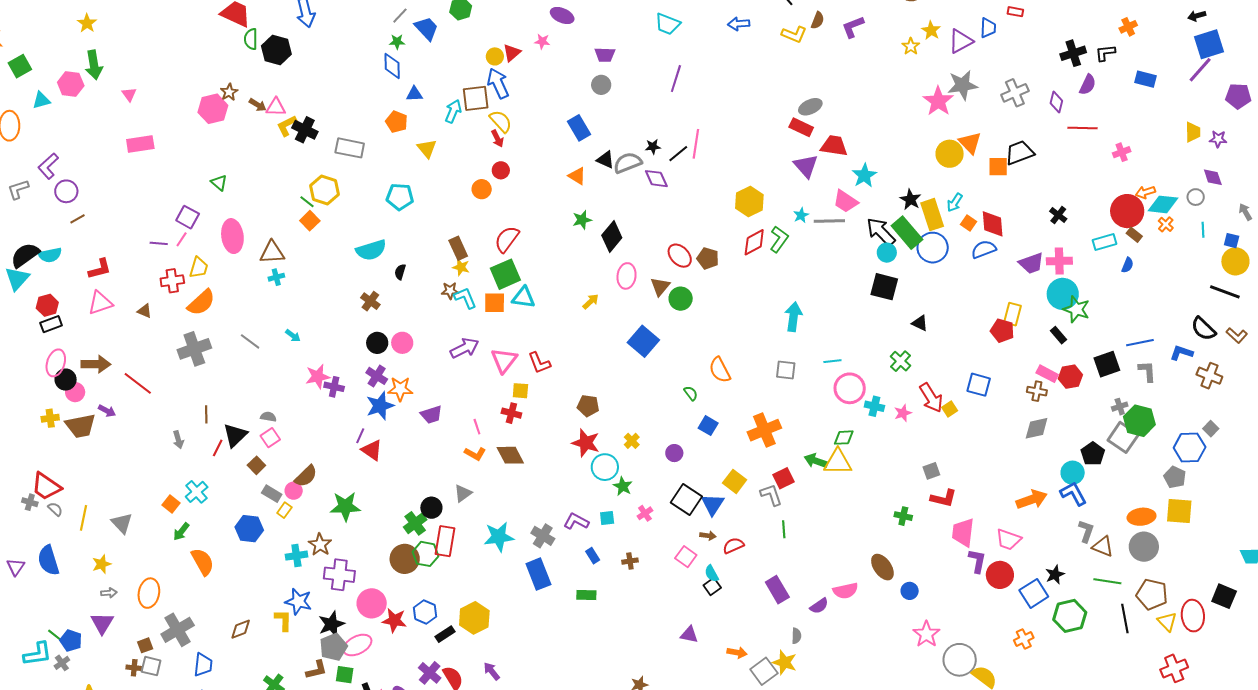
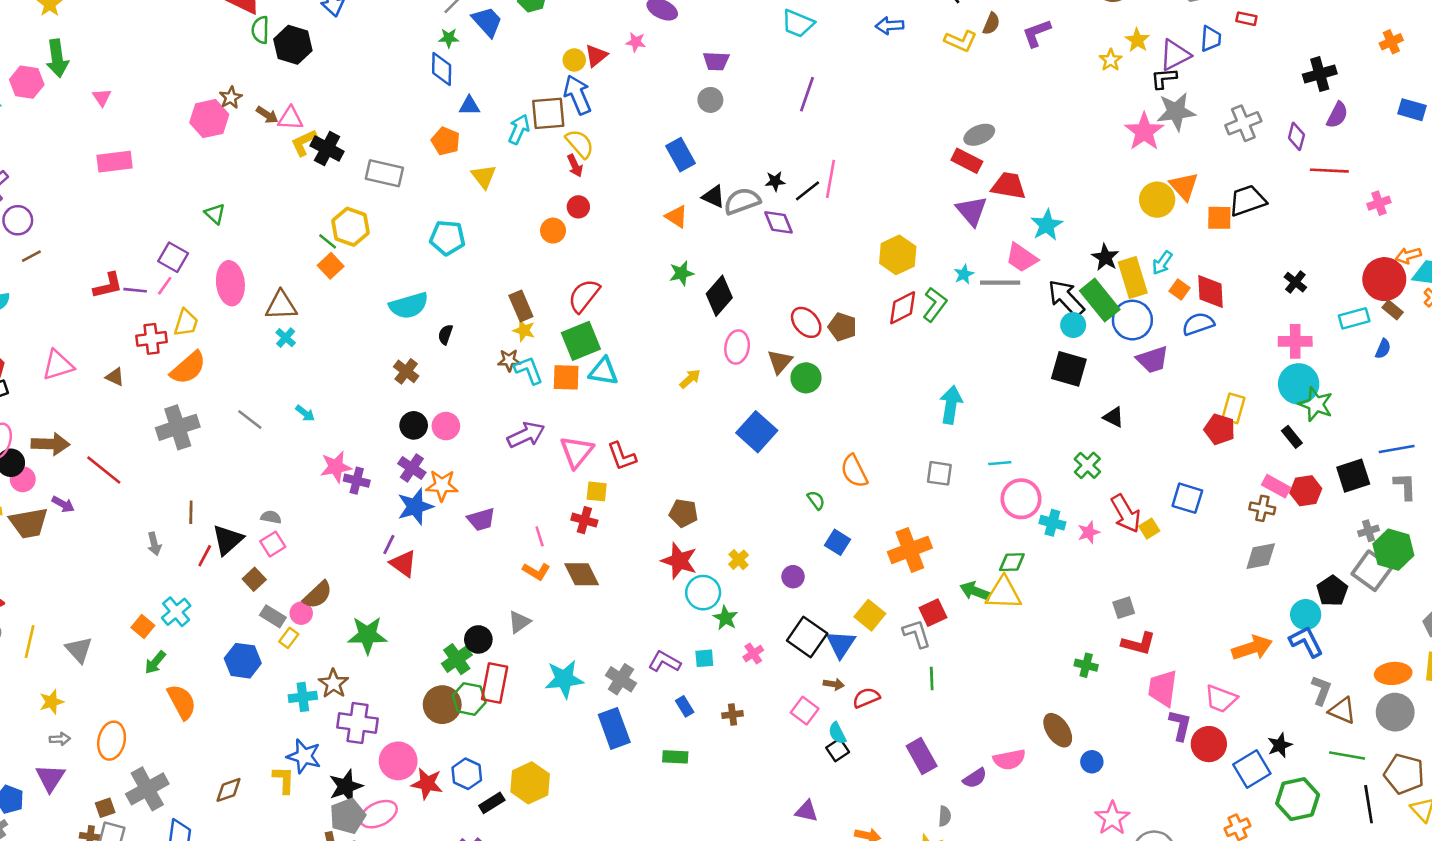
black L-shape: (1105, 53) -> (1164, 78), moved
purple trapezoid: (1031, 263) -> (1152, 360), moved
red L-shape: (100, 269) -> (108, 286), moved
cyan cross: (276, 277) -> (286, 338), turned -35

